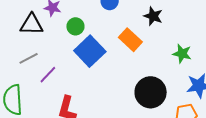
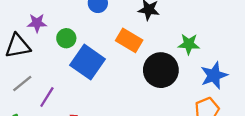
black circle: (151, 92) -> (161, 70), moved

